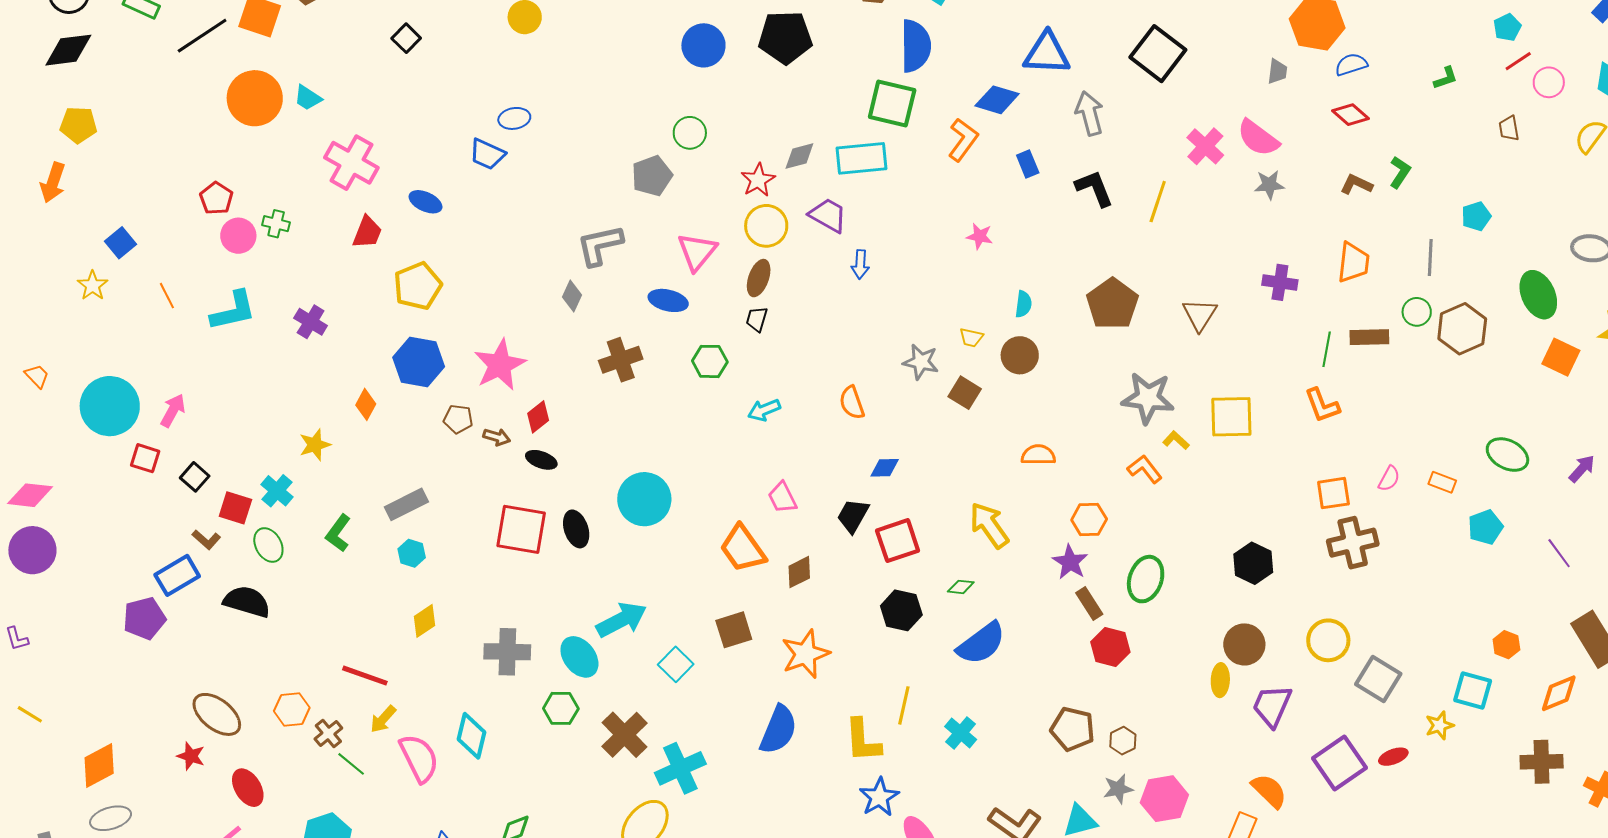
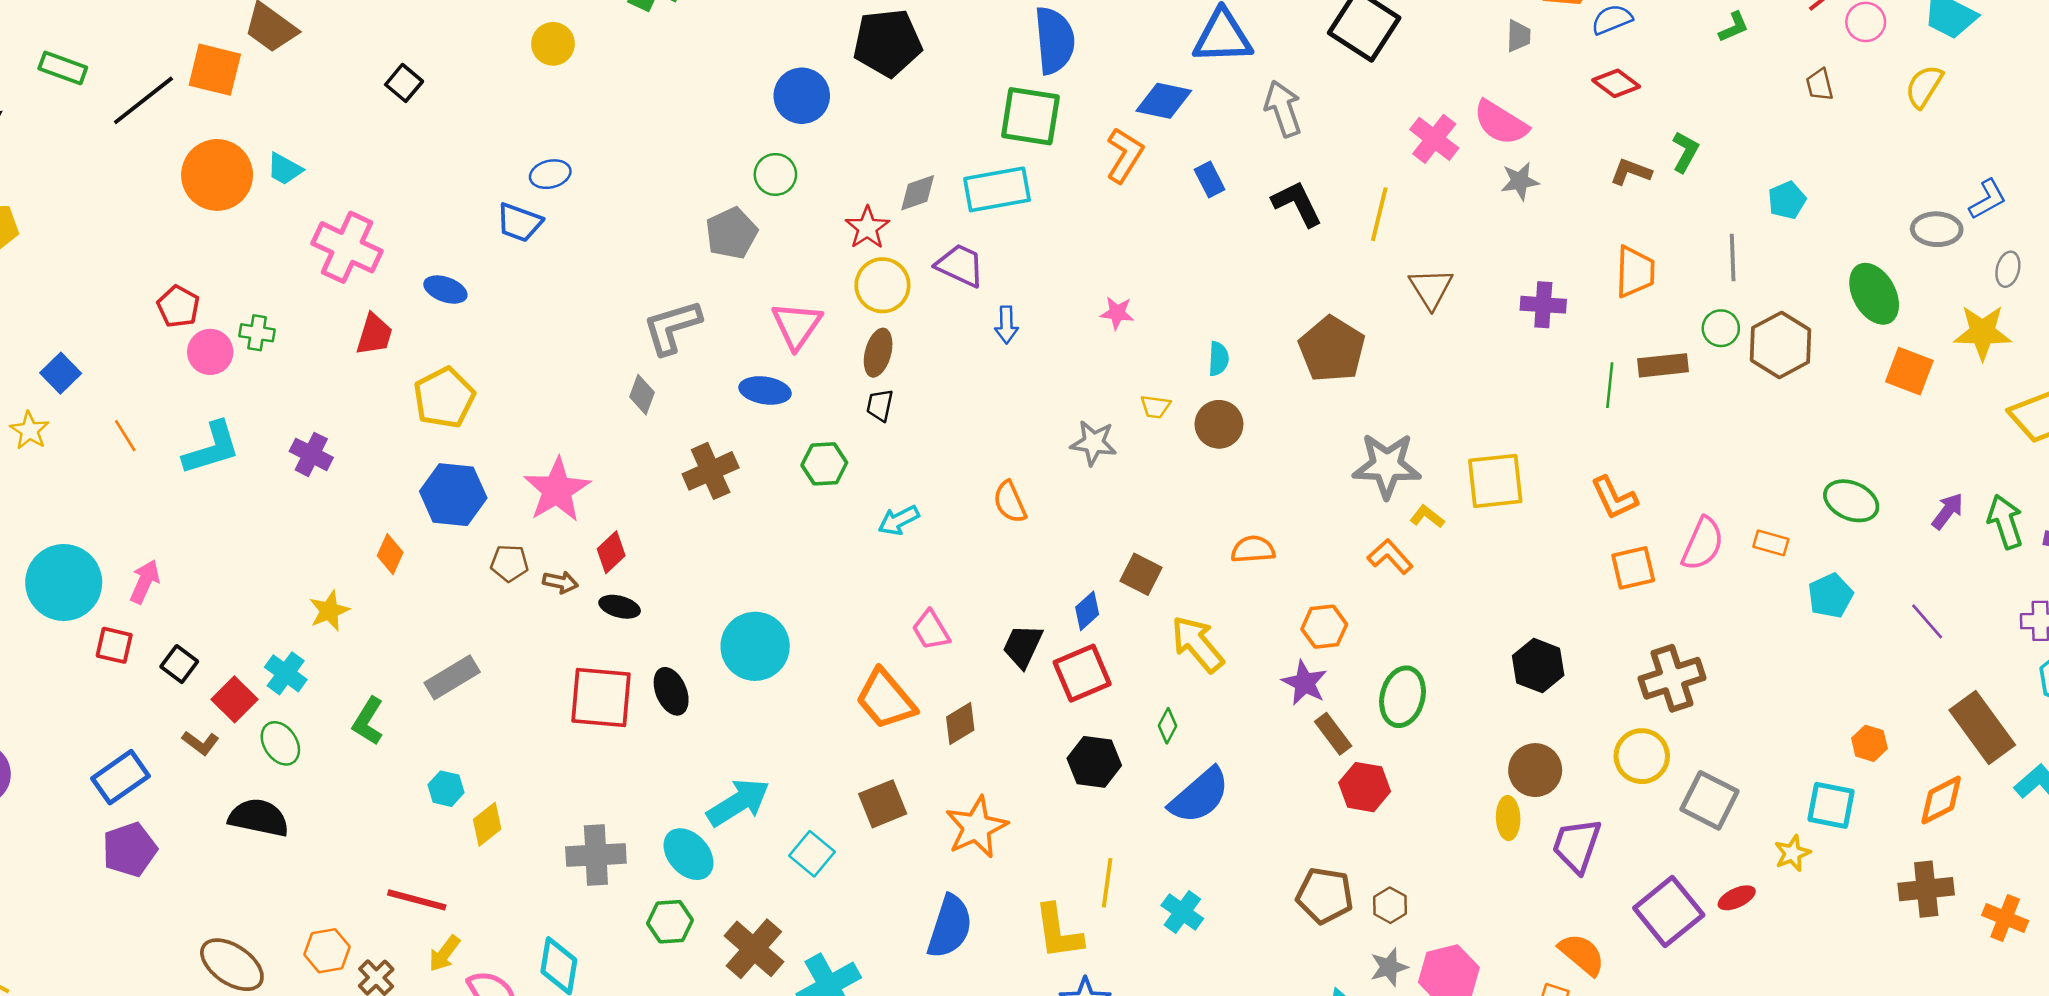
blue circle: (703, 45) -> (802, 96), moved
pink star: (980, 236) -> (1117, 313), moved
brown triangle: (1200, 315) -> (1431, 288), moved
brown square: (965, 393) -> (1141, 574), moved
orange L-shape: (1322, 405) -> (1614, 498), moved
blue diamond: (885, 468) -> (1087, 611), moved, turned -36
pink semicircle: (1389, 479) -> (1703, 544), size x1.6
red square: (235, 508) -> (234, 699), turned 32
brown cross: (1353, 543) -> (1672, 678), moved
cyan hexagon: (412, 553) -> (446, 789), moved
blue rectangle: (177, 575) -> (121, 777), moved
green diamond: (961, 587) -> (1168, 726), turned -64

